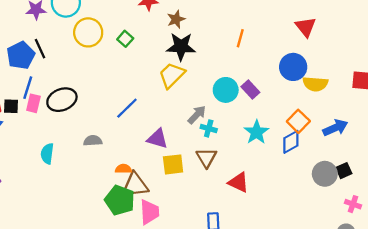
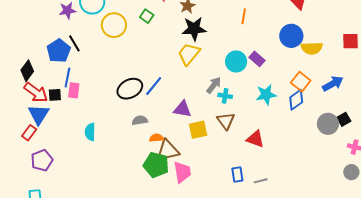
green square: (125, 39) -> (147, 16), moved
black ellipse: (62, 100) -> (130, 89), moved
cyan star: (256, 132) -> (266, 95), turned 30
gray semicircle: (93, 141) -> (140, 120), moved

